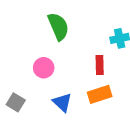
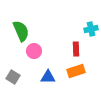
green semicircle: (58, 26) -> (21, 31), moved
blue triangle: (62, 102) -> (48, 77), turned -42

